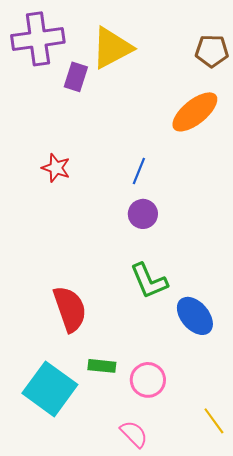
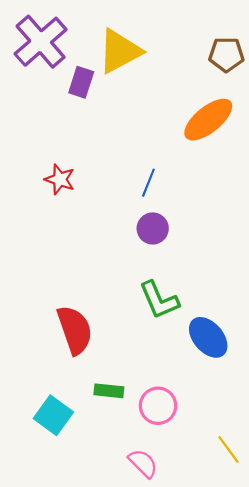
purple cross: (38, 39) -> (41, 42), turned -33
cyan square: (50, 389) -> (53, 415), size x0.7

